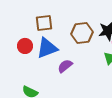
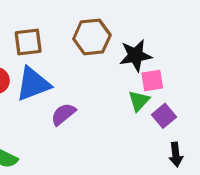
brown hexagon: (82, 33) -> (92, 37), moved

